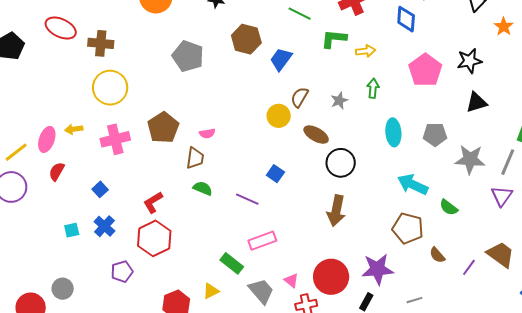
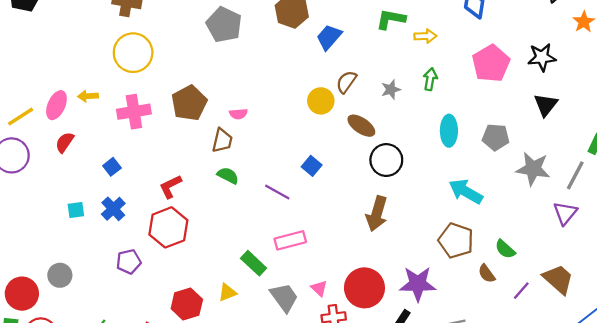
black triangle: (476, 102) -> (546, 105), turned -40
green semicircle: (449, 207) -> (505, 249), moved

